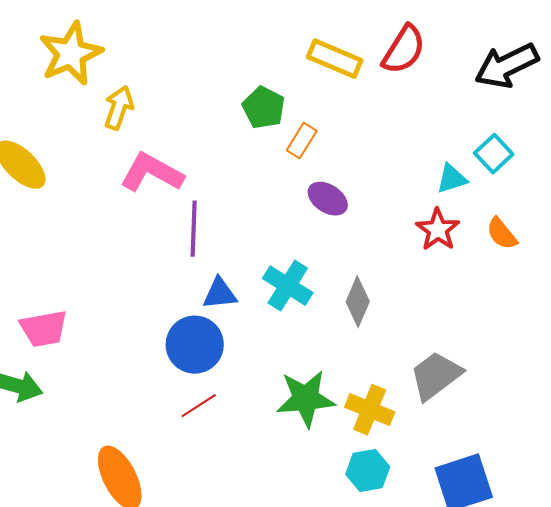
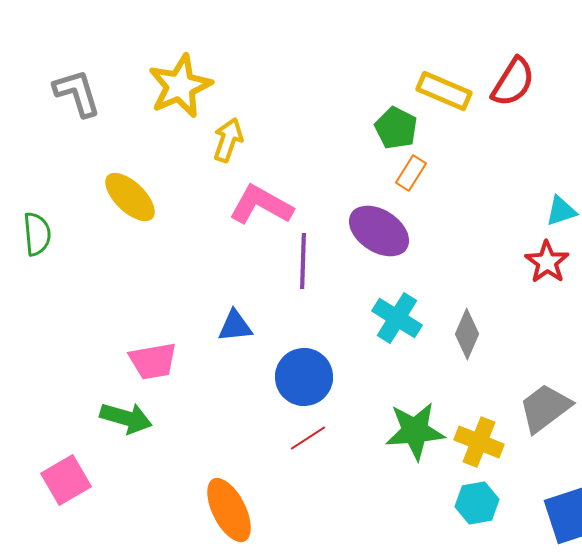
green pentagon: (264, 108) -> (396, 128), moved
purple ellipse: (328, 199) -> (379, 231), moved, size x1.5
blue triangle: (220, 294) -> (235, 326), moved

